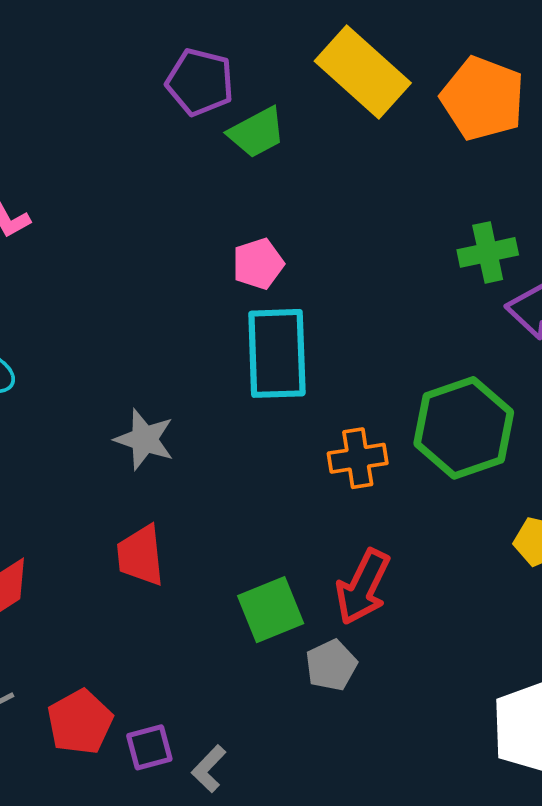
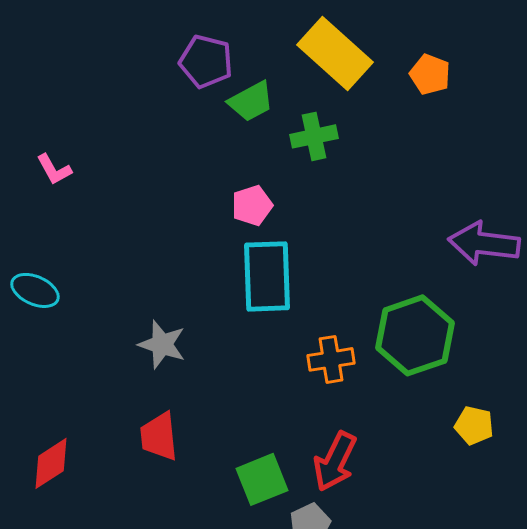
orange pentagon: (483, 98) -> (430, 74), size x0.6
green cross: (488, 252) -> (314, 136), moved

